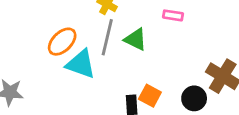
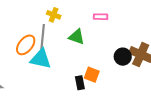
gray line: (107, 37) -> (43, 37), moved
black circle: (194, 98) -> (123, 57), moved

